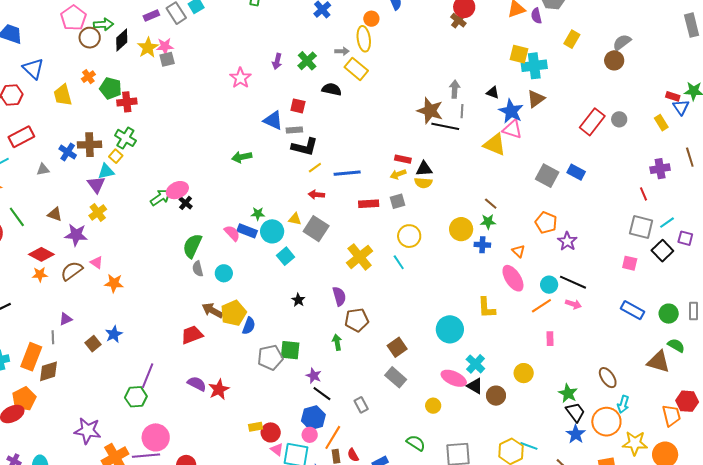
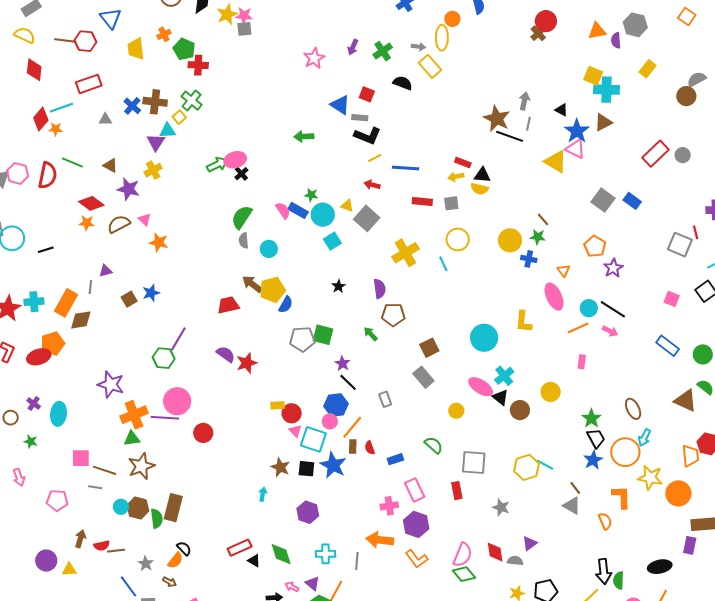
green line: (17, 217) -> (72, 163), turned -40
gray square: (641, 227) -> (680, 245), moved
green arrow: (337, 342) -> (371, 334), turned -42

